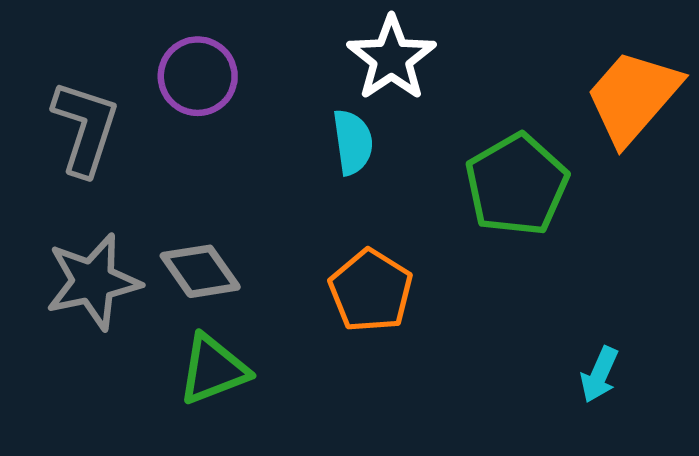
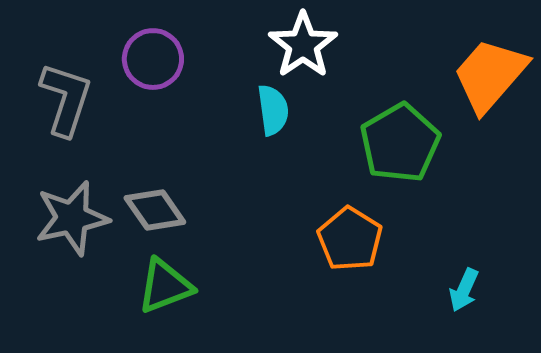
orange pentagon: (371, 291) -> (350, 239), moved

